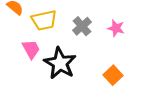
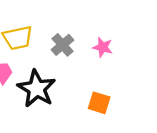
orange square: (113, 75) -> (99, 103), turned -30

